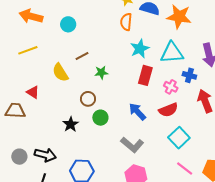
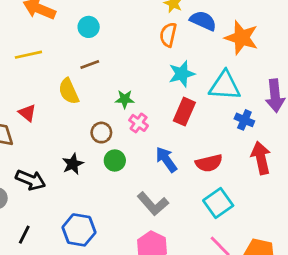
brown line: (82, 56) -> (90, 65), moved
pink cross: (171, 87) -> (139, 123), moved
black arrow: (45, 155) -> (31, 180), moved

